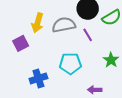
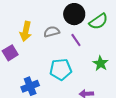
gray semicircle: (64, 25) -> (52, 32), size x0.7

